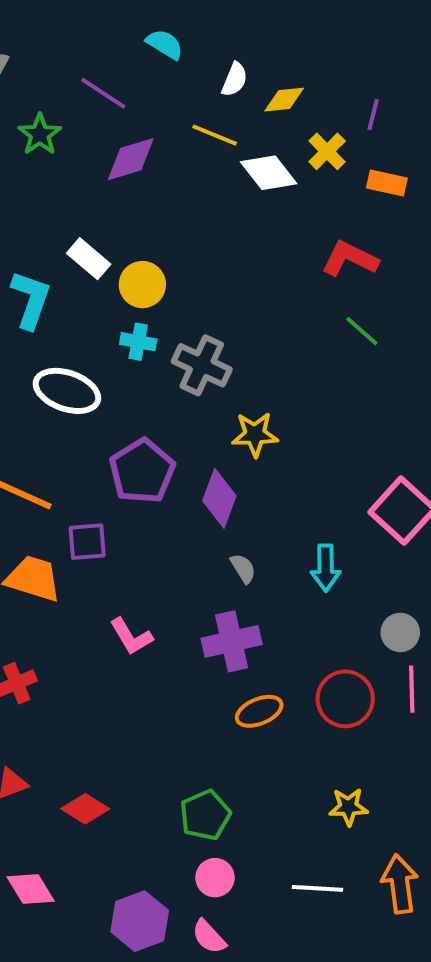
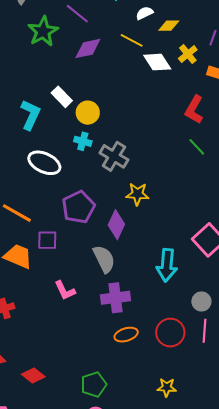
white semicircle: (235, 79) -> (144, 13), turned -144
green star: (40, 134) -> (43, 31), size x1.4
red L-shape: (350, 259) -> (194, 110), turned -92
gray semicircle: (243, 568) -> (104, 259), moved, size x1.8
cyan arrow: (326, 568) -> (167, 265), size x1.4

